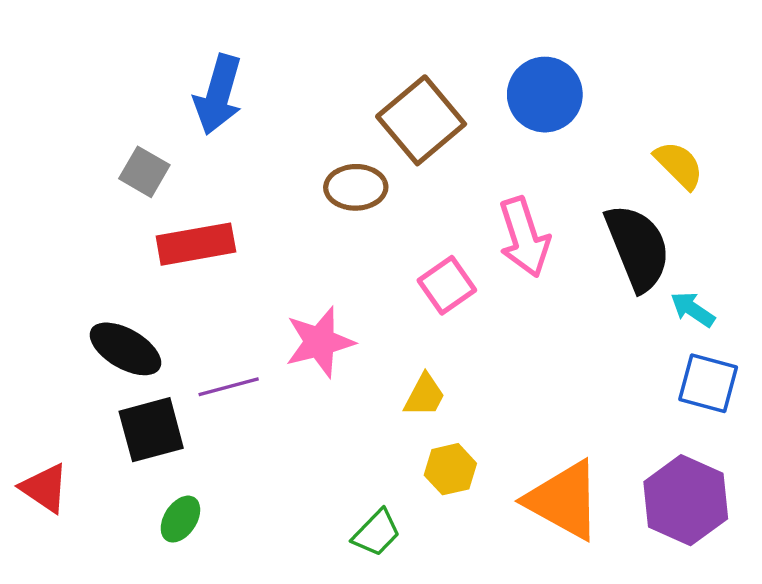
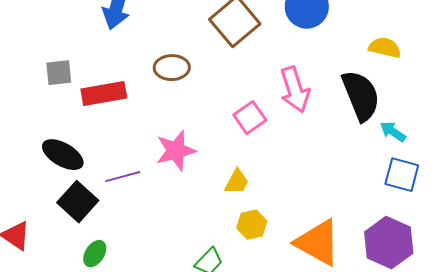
yellow semicircle: (679, 165) -> (385, 48), turned -32
gray square: (144, 172) -> (59, 73), moved, turned -36
brown ellipse: (356, 187) -> (172, 68), moved
black square: (151, 430) -> (78, 202), turned -33

